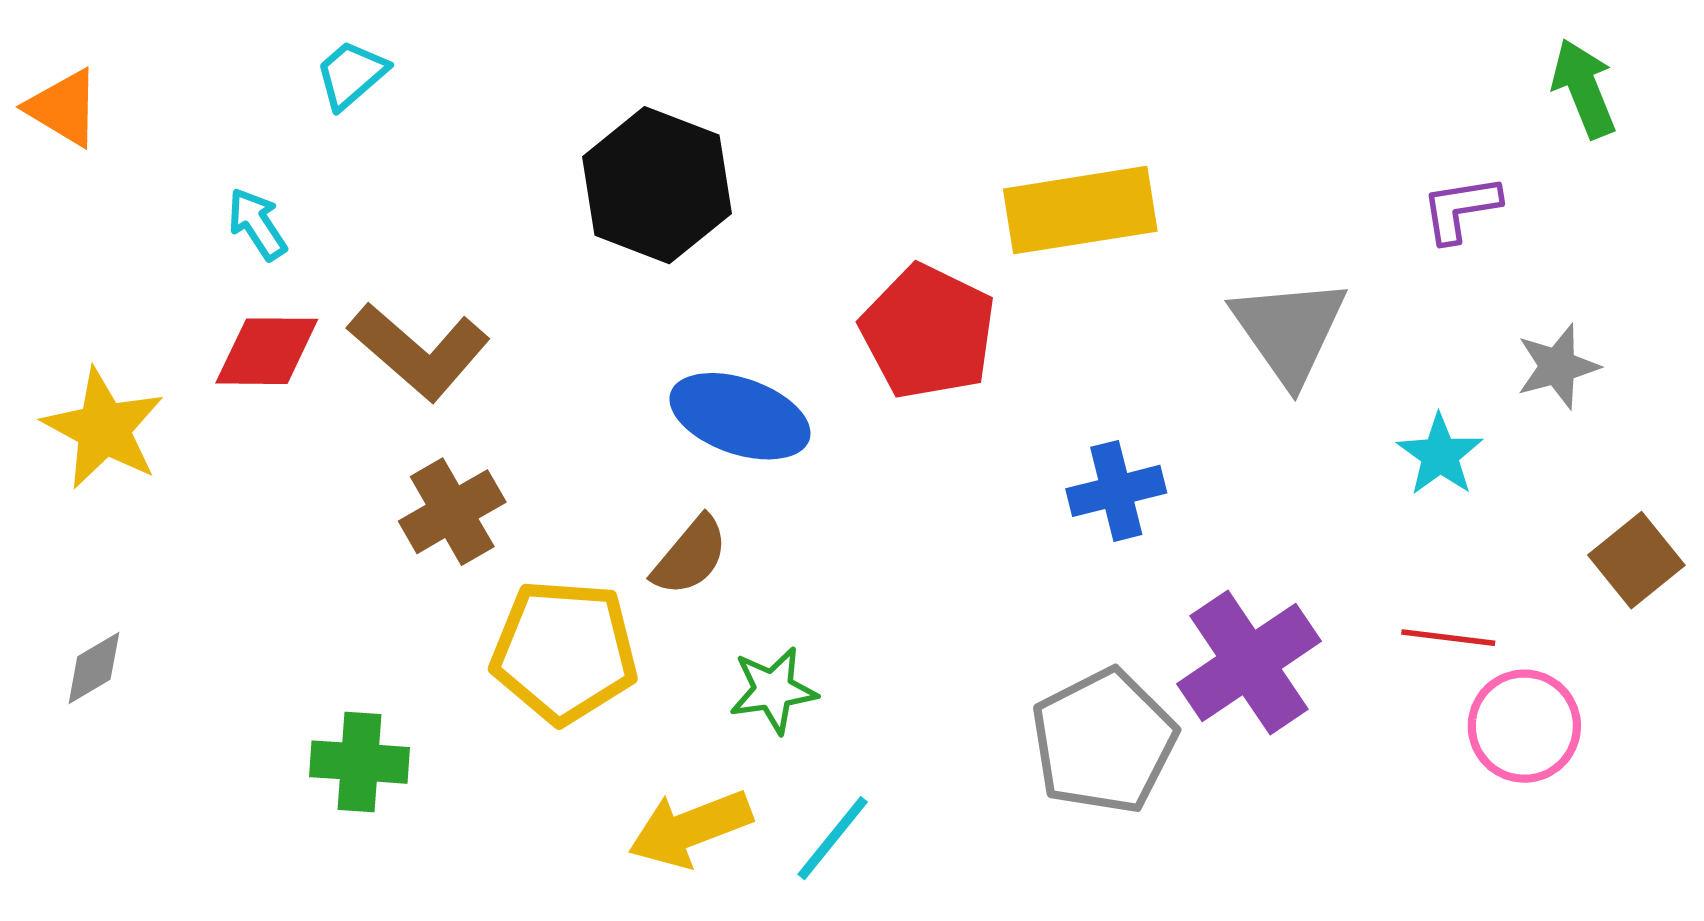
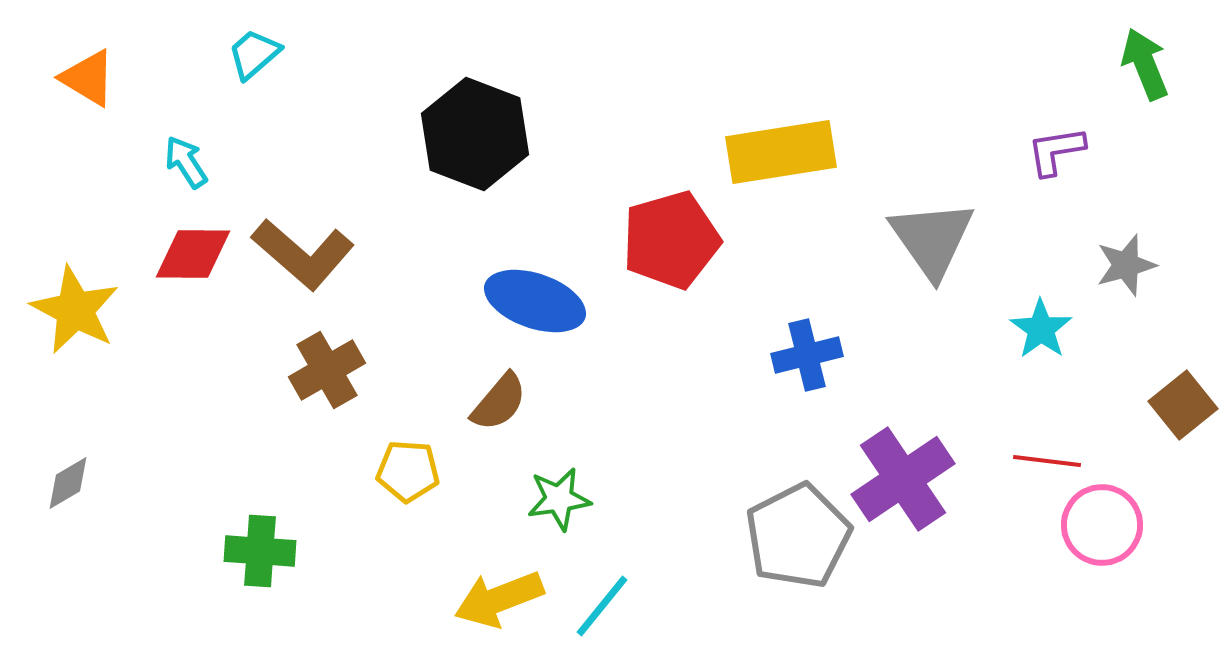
orange triangle: (63, 108) -> (88, 78), moved
red pentagon: (928, 332) -> (671, 240), turned 30
yellow pentagon: (564, 651) -> (408, 471), size x0.6

